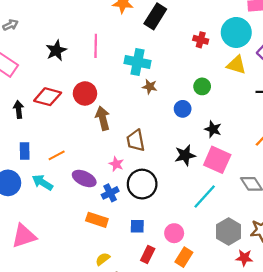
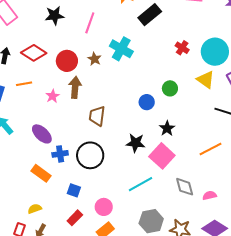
brown star: (150, 87) -> (94, 59), moved
orange line: (57, 155) -> (24, 84), moved
pink star: (116, 164) -> (53, 96), moved

